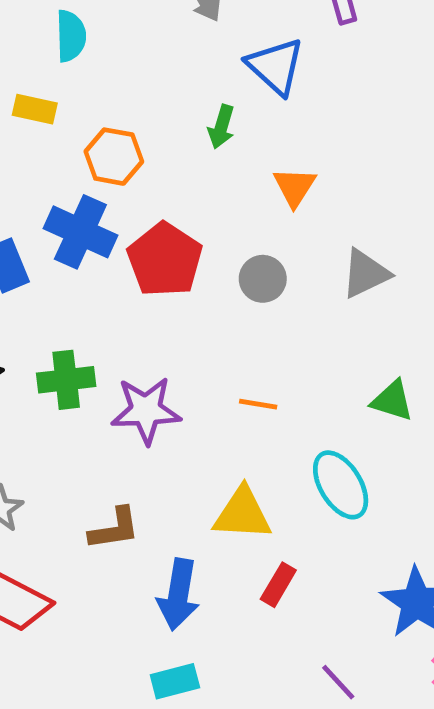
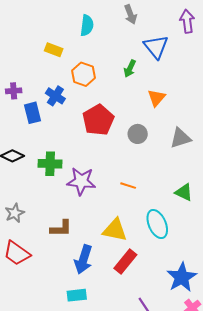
cyan semicircle: (71, 36) -> (87, 25), moved
blue cross: (80, 232) -> (55, 96), moved, size x0.7
red rectangle: (278, 585) -> (125, 262), size x1.4

